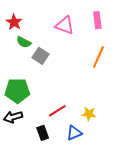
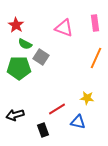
green pentagon: (17, 91) -> (19, 68), moved
yellow star: (89, 114) -> (87, 98), moved
blue triangle: (74, 133) -> (78, 122), moved, turned 35

